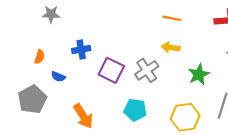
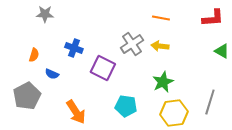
blue cross: (81, 50) -> (74, 48), turned 30
gray cross: (147, 70) -> (132, 44), moved
green star: (199, 74) -> (163, 82), moved

